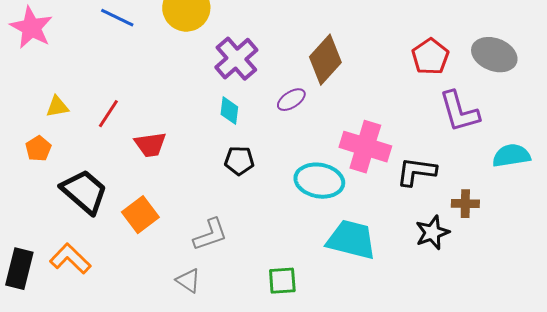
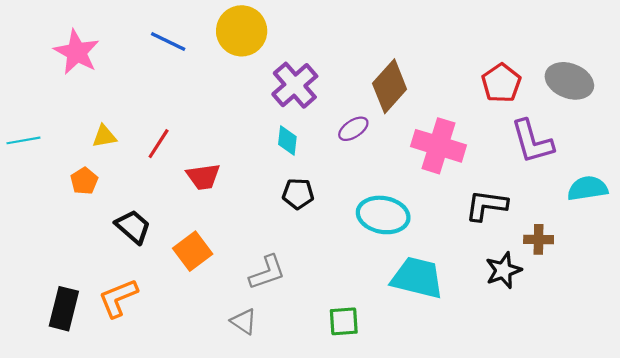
pink cross: (365, 147) -> (438, 146), moved
black trapezoid: (84, 192) -> (133, 227), size x0.7
orange L-shape: (70, 259) -> (118, 298), turned -66

